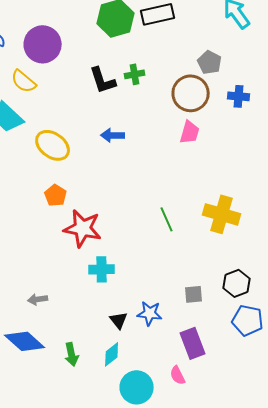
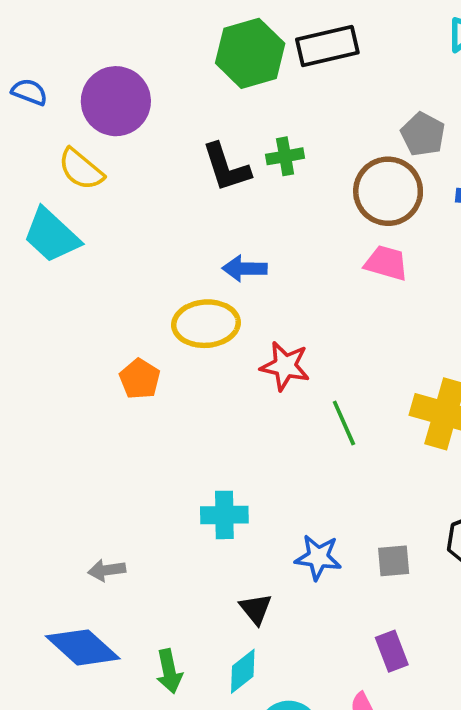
pink trapezoid: (190, 132) -> (386, 263), turned -90
yellow ellipse: (53, 145) -> (206, 324), moved, turned -40
red star: (83, 228) -> (285, 366), moved, size x0.7
blue star: (150, 313) -> (318, 557), moved
purple rectangle: (193, 343) -> (392, 651), size x0.7

